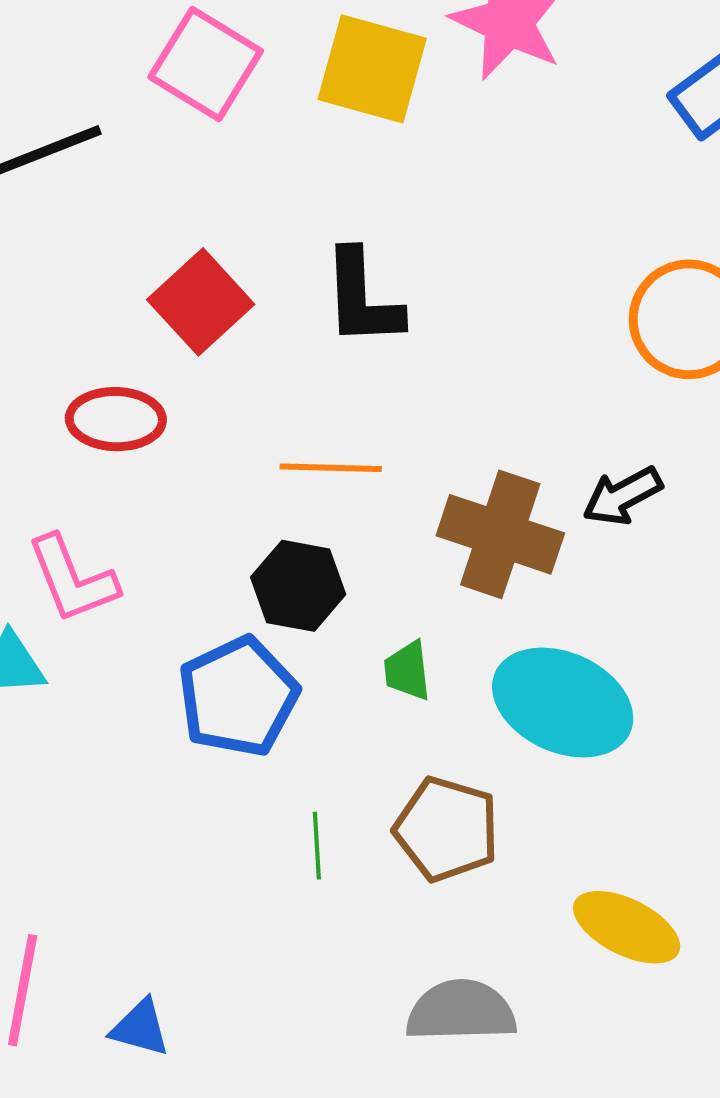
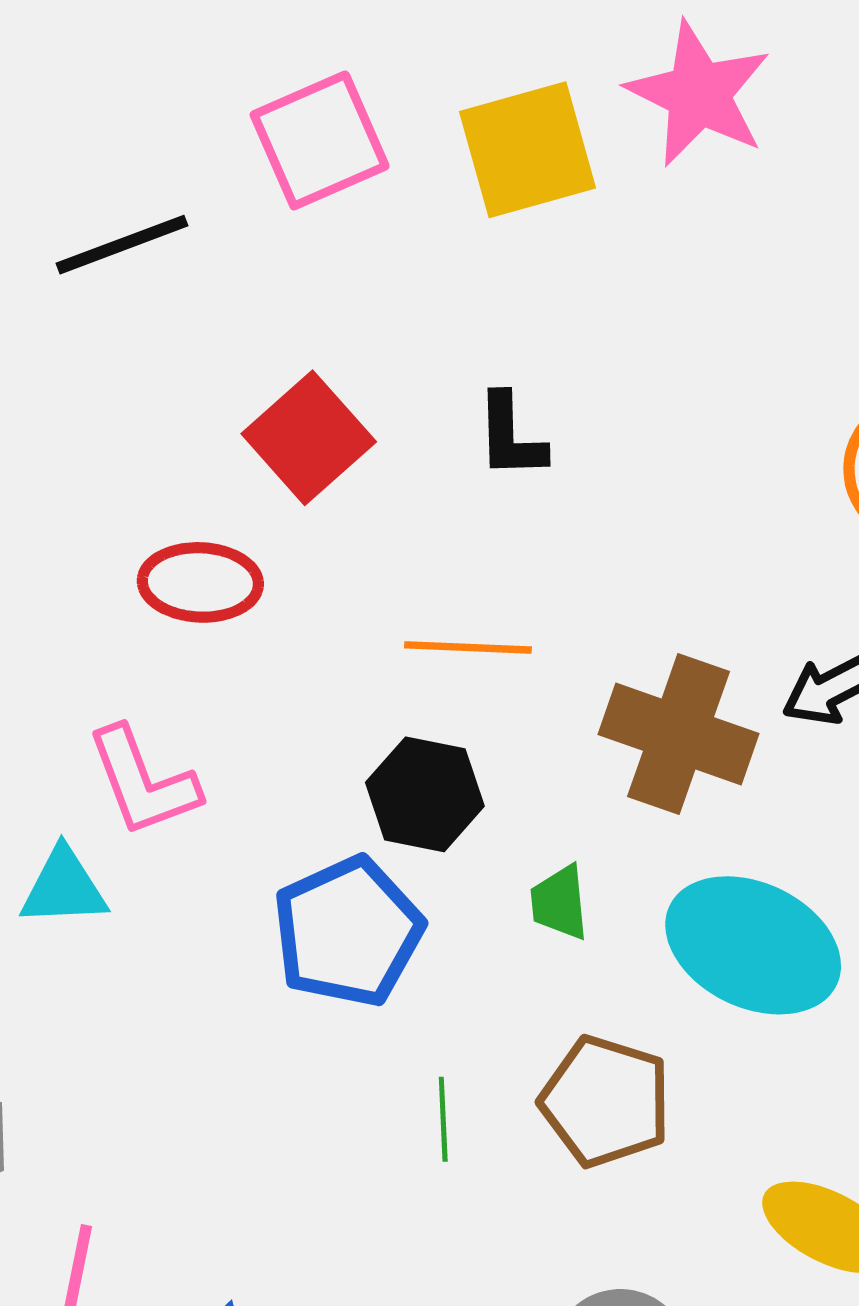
pink square: (206, 64) -> (320, 140), turned 34
yellow square: (372, 69) -> (528, 150), turned -32
black L-shape: (362, 298) -> (510, 436), size x0.7

